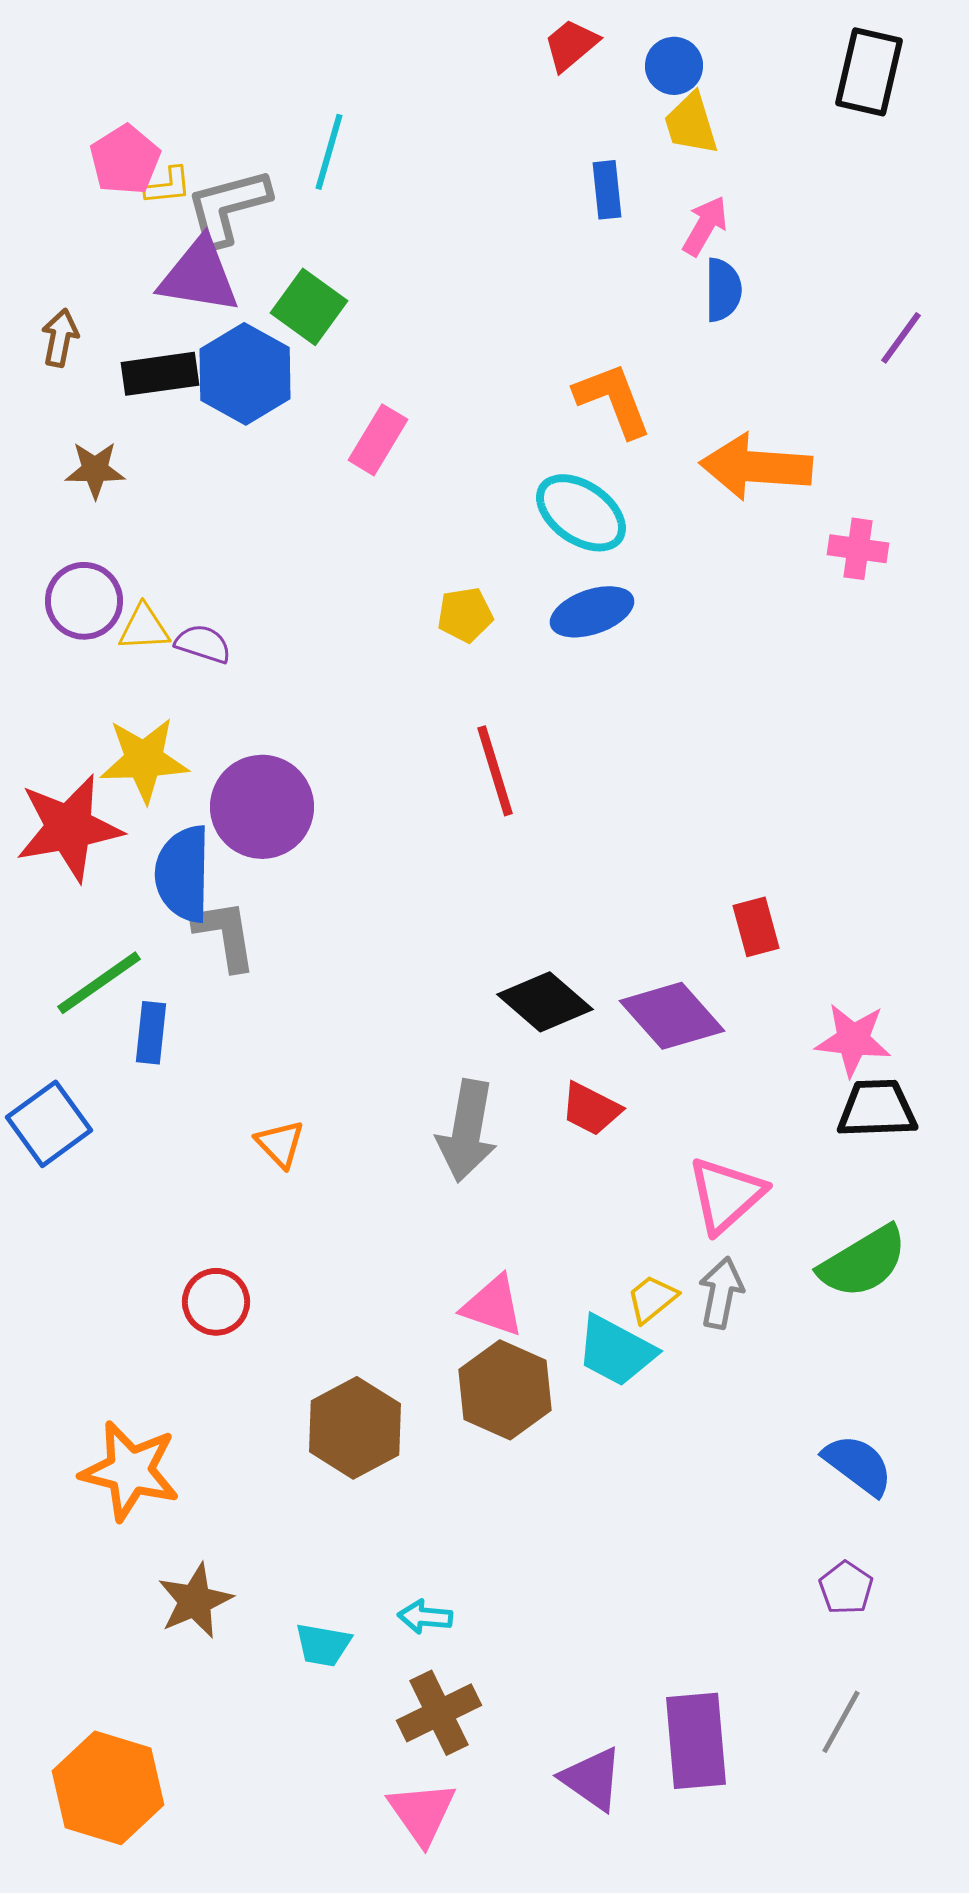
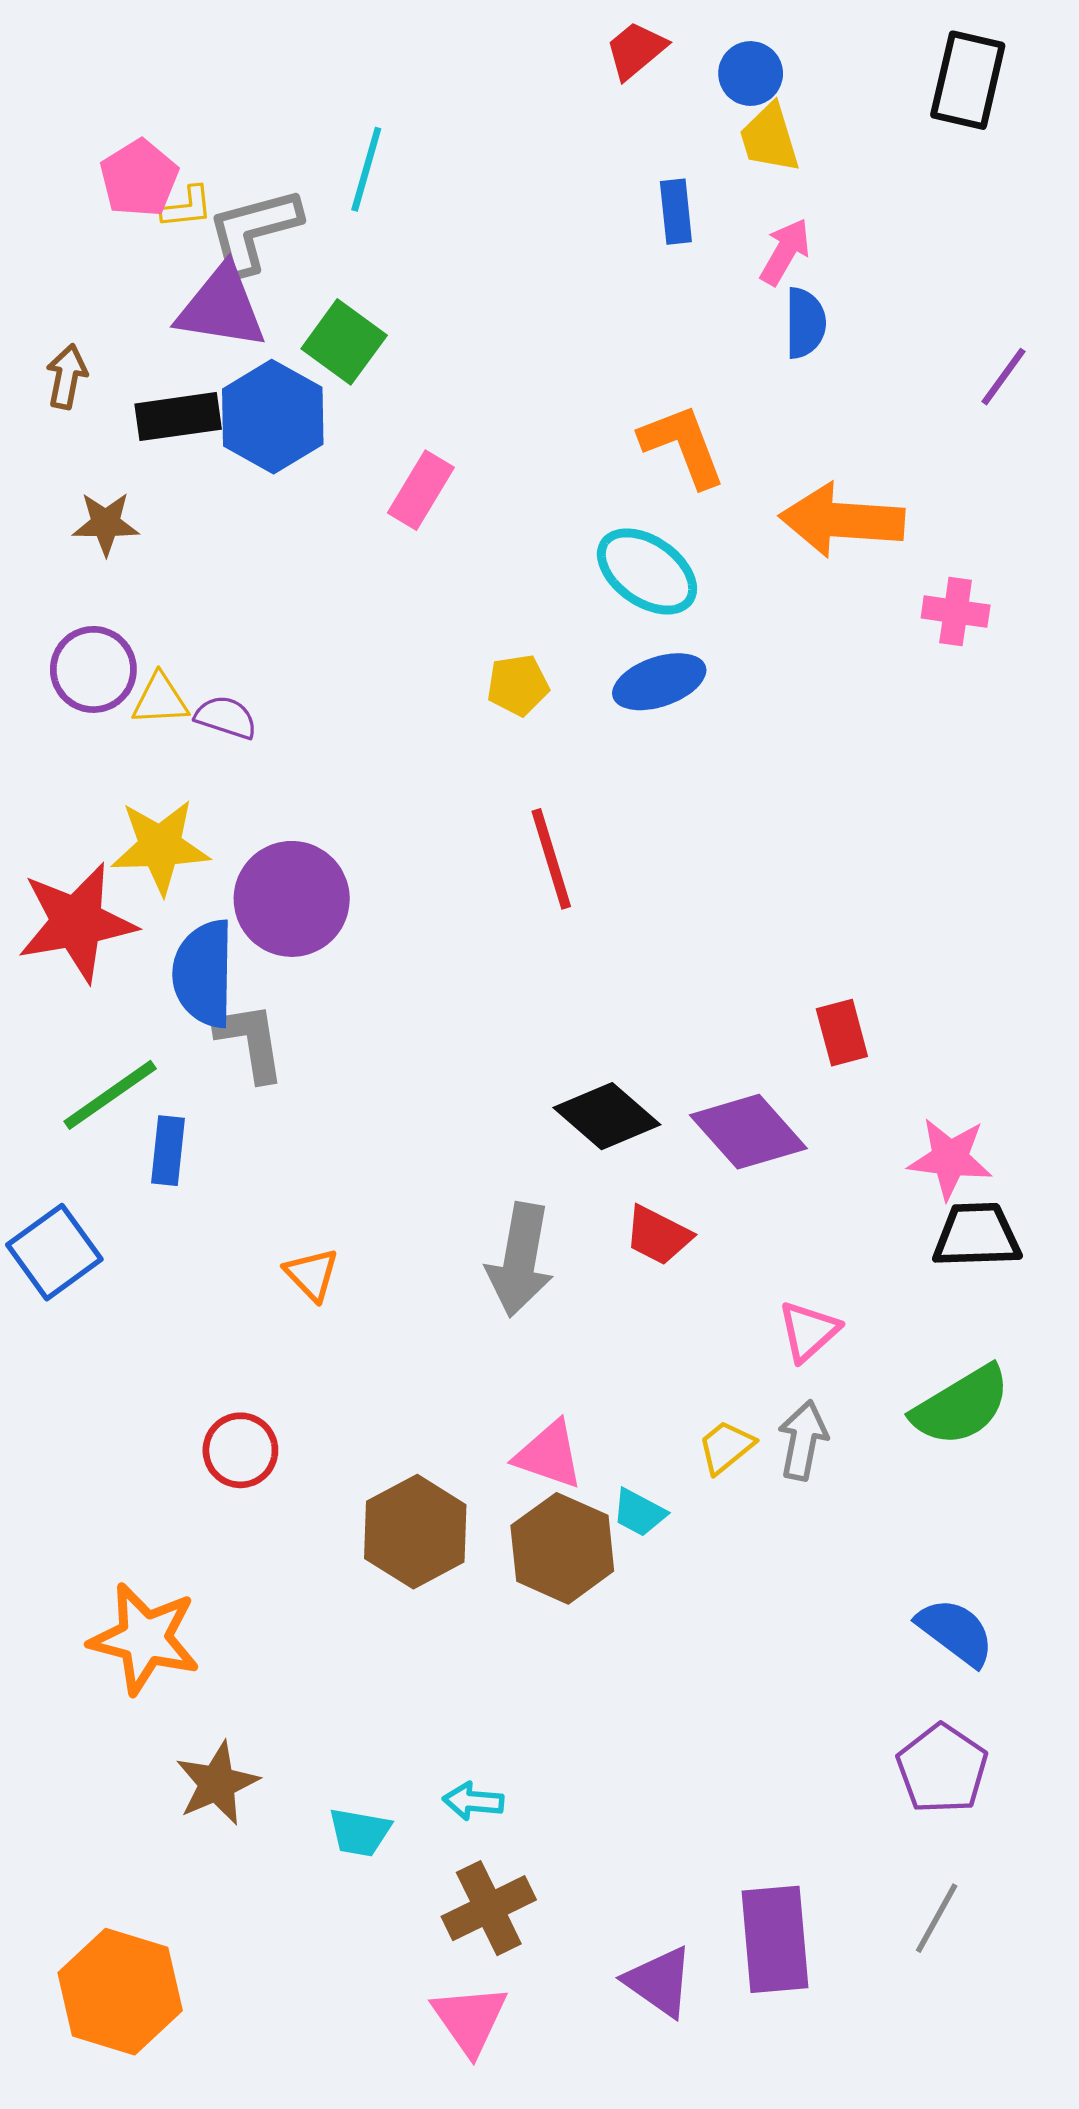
pink triangle: (726, 1195) -> (809, 1331), size x0.7
cyan trapezoid: (616, 1351) -> (639, 1513), moved, size x0.6
brown hexagon: (355, 1428) -> (415, 1532), moved
purple pentagon: (846, 1588) -> (942, 1769), size x1.5

